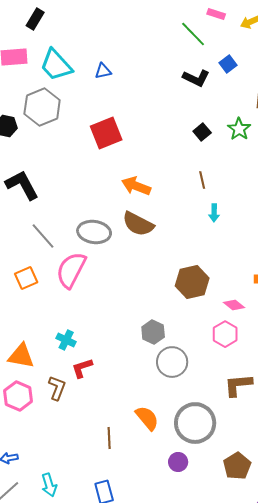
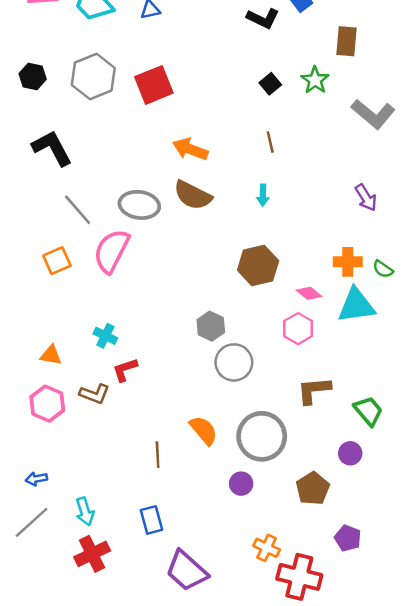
gray hexagon: (42, 107) -> (93, 76), moved
cyan arrow: (214, 213) -> (263, 195), moved
orange triangle: (21, 356) -> (51, 355), size x0.7
brown L-shape: (57, 388) -> (95, 394), turned 90

